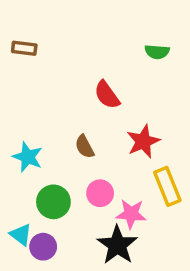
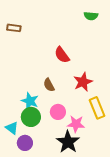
green semicircle: (157, 52) -> (91, 16), moved
cyan star: (28, 157) -> (30, 101), moved
cyan triangle: (21, 235) -> (12, 128), moved

